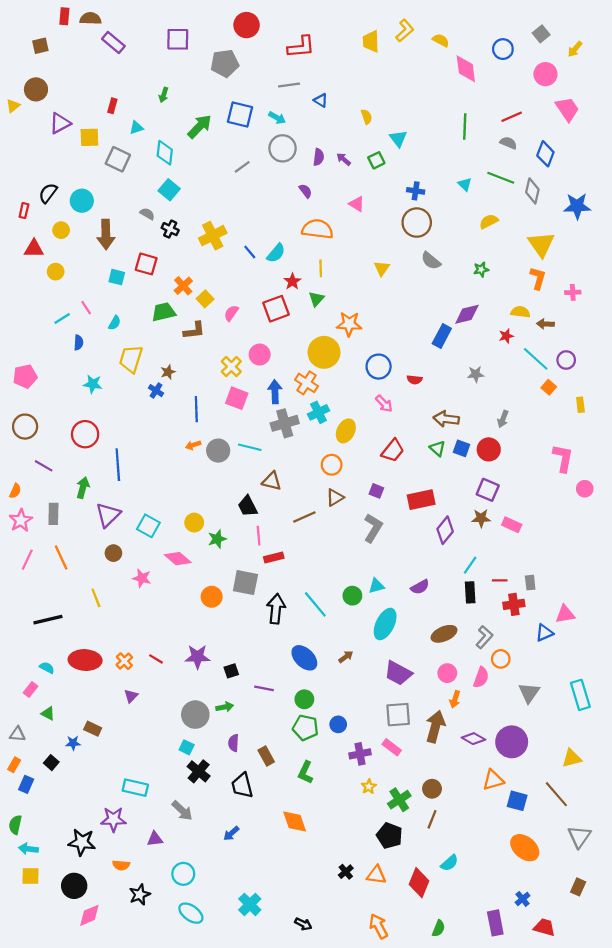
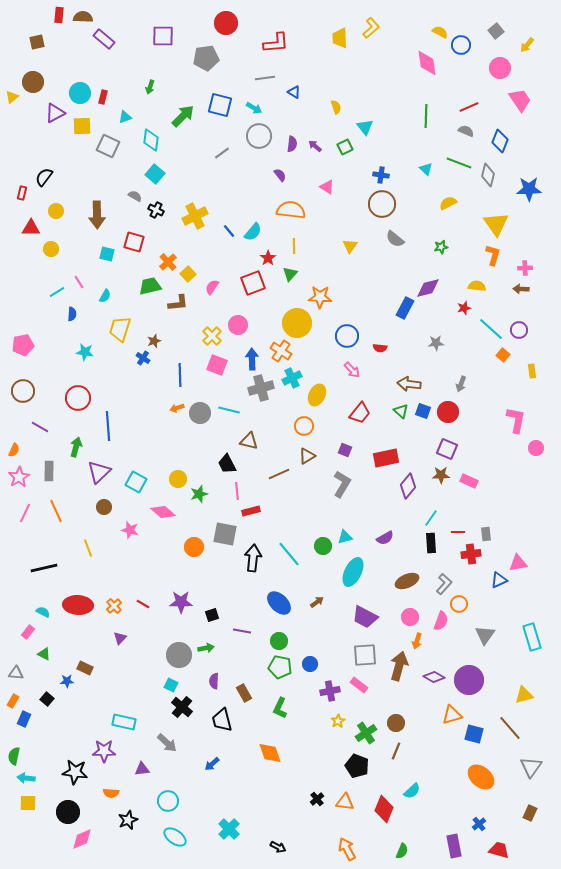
yellow semicircle: (441, 40) -> (440, 32), moved
cyan circle: (82, 201) -> (80, 93), moved
brown arrow: (545, 324) -> (521, 289), moved

